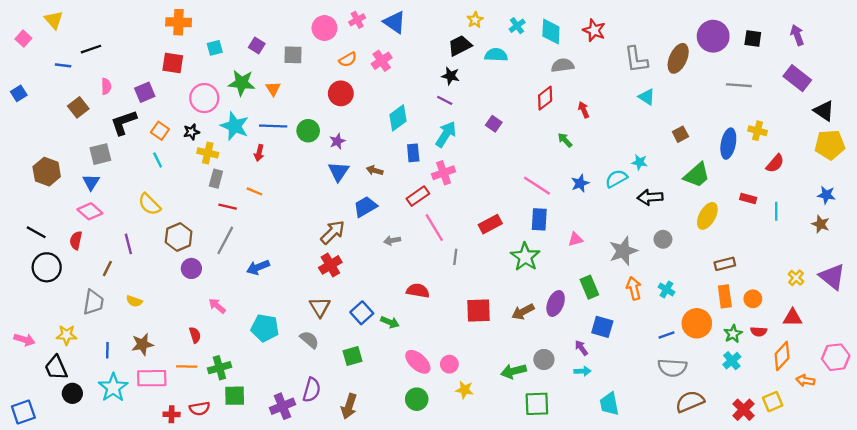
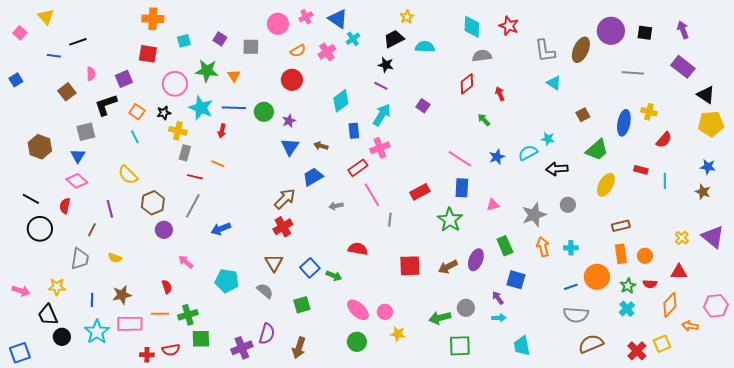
cyan cross: (517, 26) -> (353, 39), moved
cyan cross: (666, 289) -> (571, 248), turned -32

